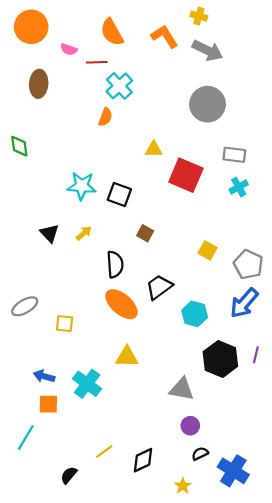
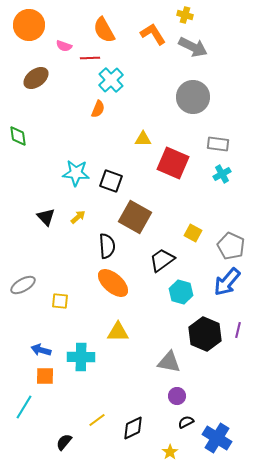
brown ellipse: (39, 84) -> (36, 78), turned 50
brown square: (145, 233) -> (135, 217), size x2.0
black trapezoid: (159, 287) -> (162, 260), moved
cyan cross: (87, 384) -> (81, 357), turned -36

